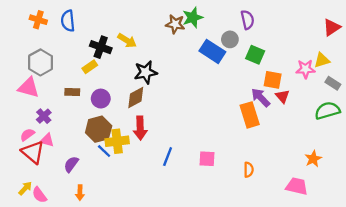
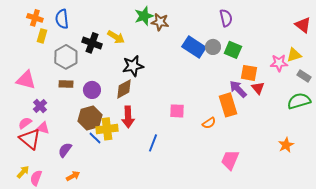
green star: (193, 18) -> (144, 16), moved
red triangle: (332, 27) -> (303, 25), turned -48
gray circle: (230, 39) -> (213, 47), moved
gray hexagon: (41, 62) -> (66, 57), moved
yellow rectangle: (90, 67) -> (42, 36), moved, turned -40
pink square: (207, 159) -> (177, 111), moved
orange semicircle: (249, 170) -> (209, 123), moved, turned 56
pink trapezoid: (297, 186) -> (230, 160), moved, turned -80
orange arrow: (80, 193) -> (73, 176), turned -120
pink semicircle: (39, 195) -> (36, 178), turned 56

